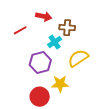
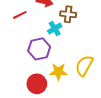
yellow semicircle: (78, 58) -> (84, 66), moved, turned -30

